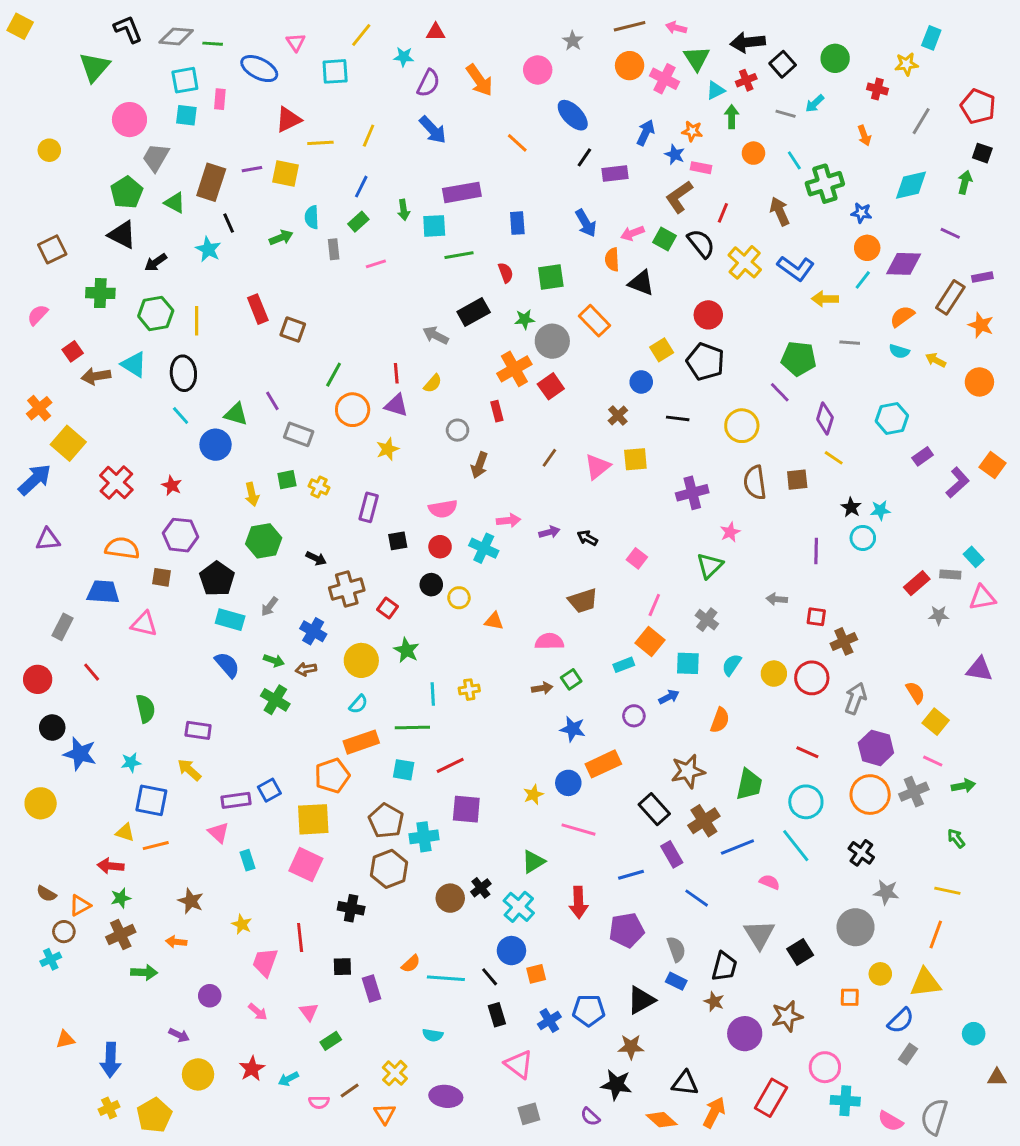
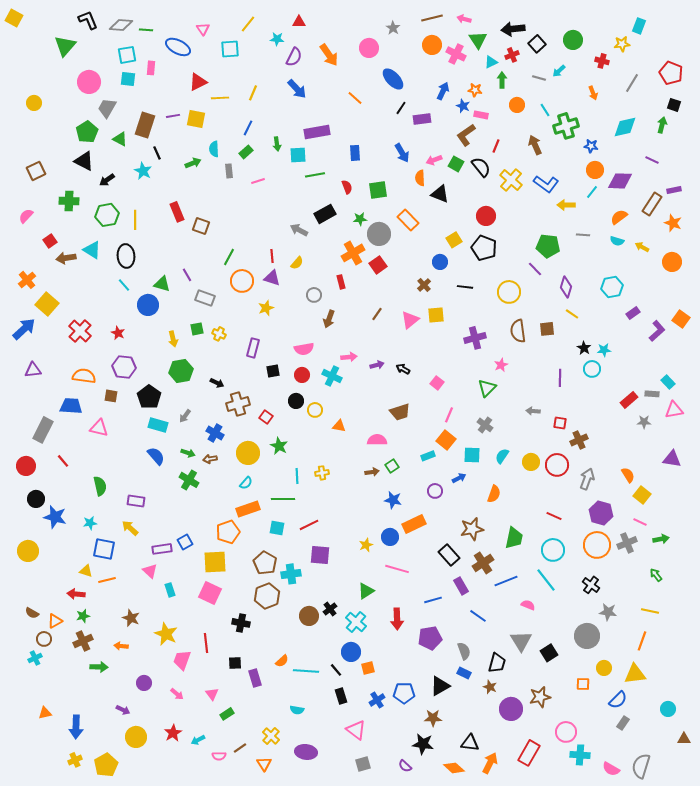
gray rectangle: (62, 627) -> (43, 430), size x1.4
yellow star: (242, 924) -> (166, 634), size x1.6

